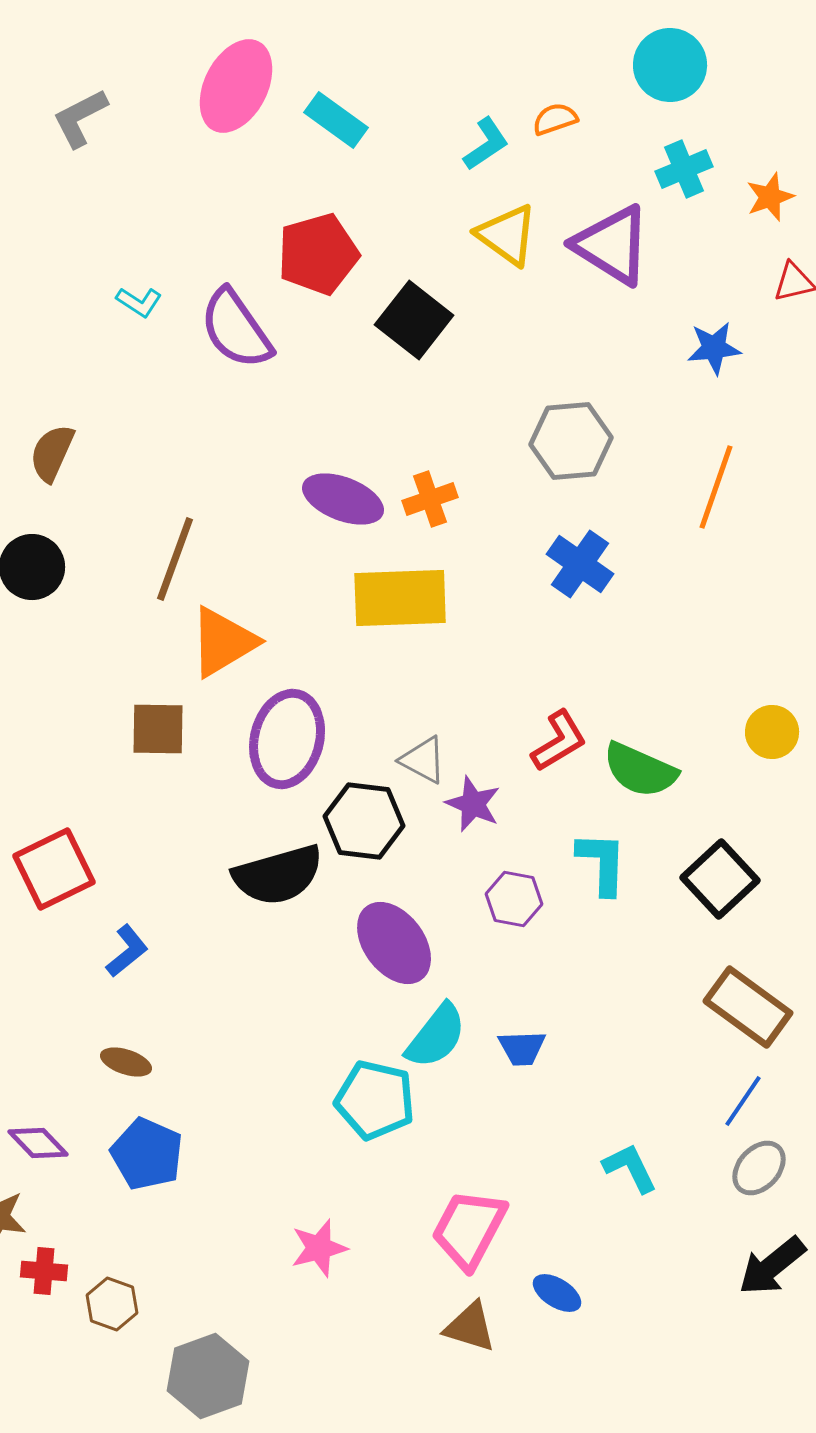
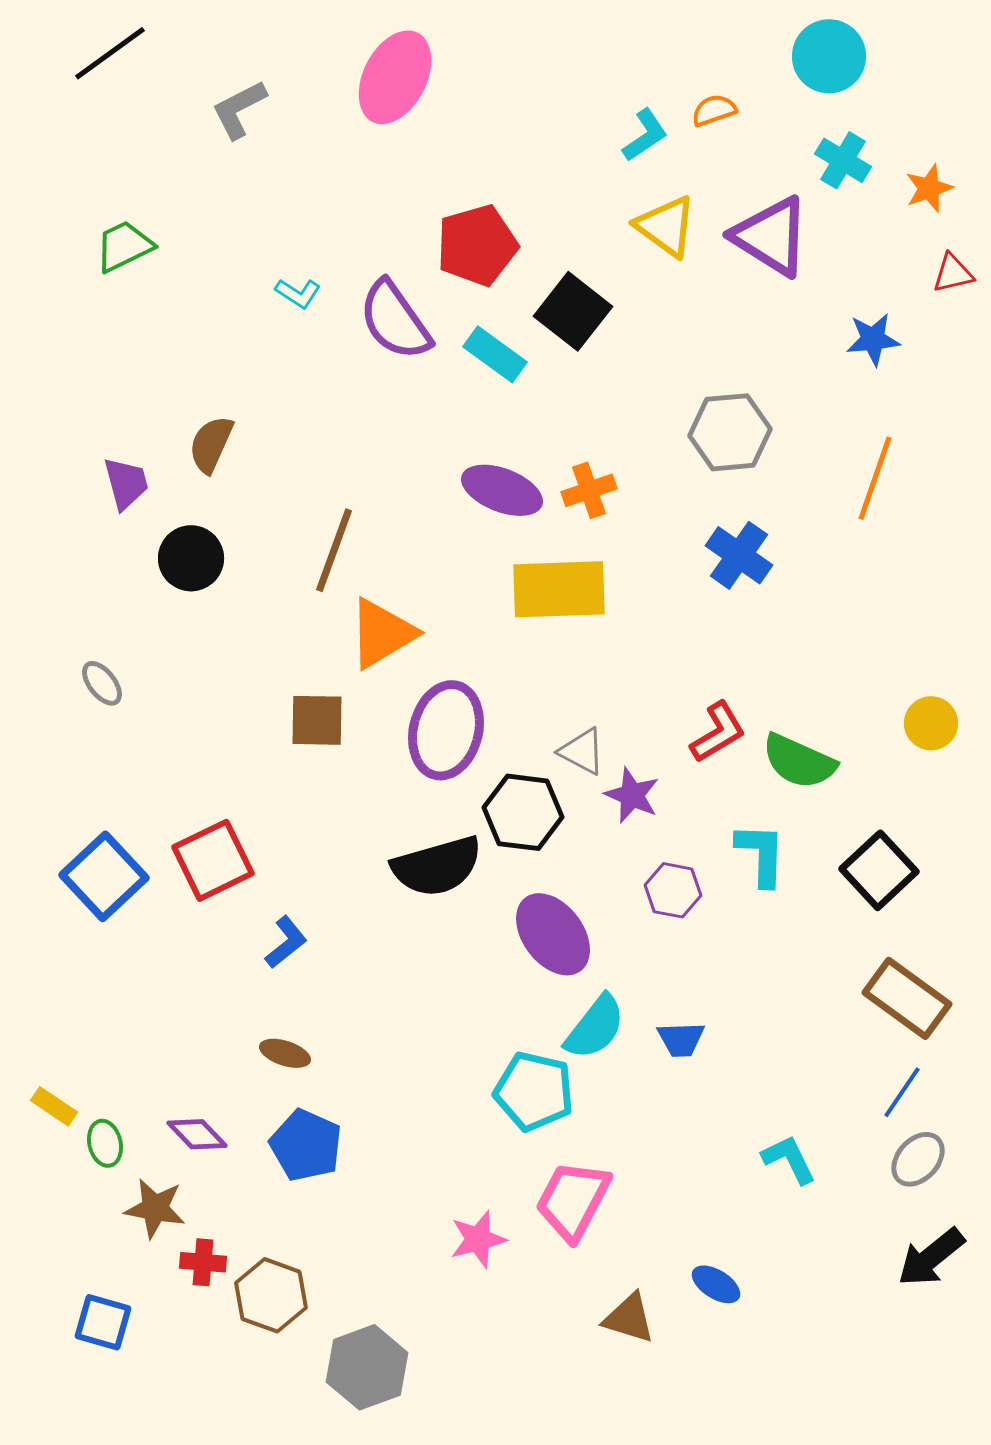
cyan rectangle: (336, 120) -> (495, 354), moved
cyan cross: (684, 169) -> (843, 160), turned -36
pink trapezoid: (469, 1229) -> (573, 1200), moved
brown hexagon: (112, 1304) -> (271, 1295), size x1.4

